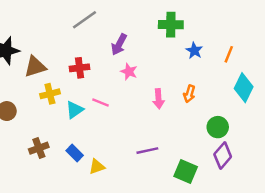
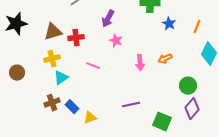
brown triangle: (35, 67) -> (53, 32), moved
orange arrow: (189, 94) -> (165, 59), turned 48
cyan triangle: (75, 110) -> (61, 78), moved
brown cross: (39, 148) -> (52, 103), moved

